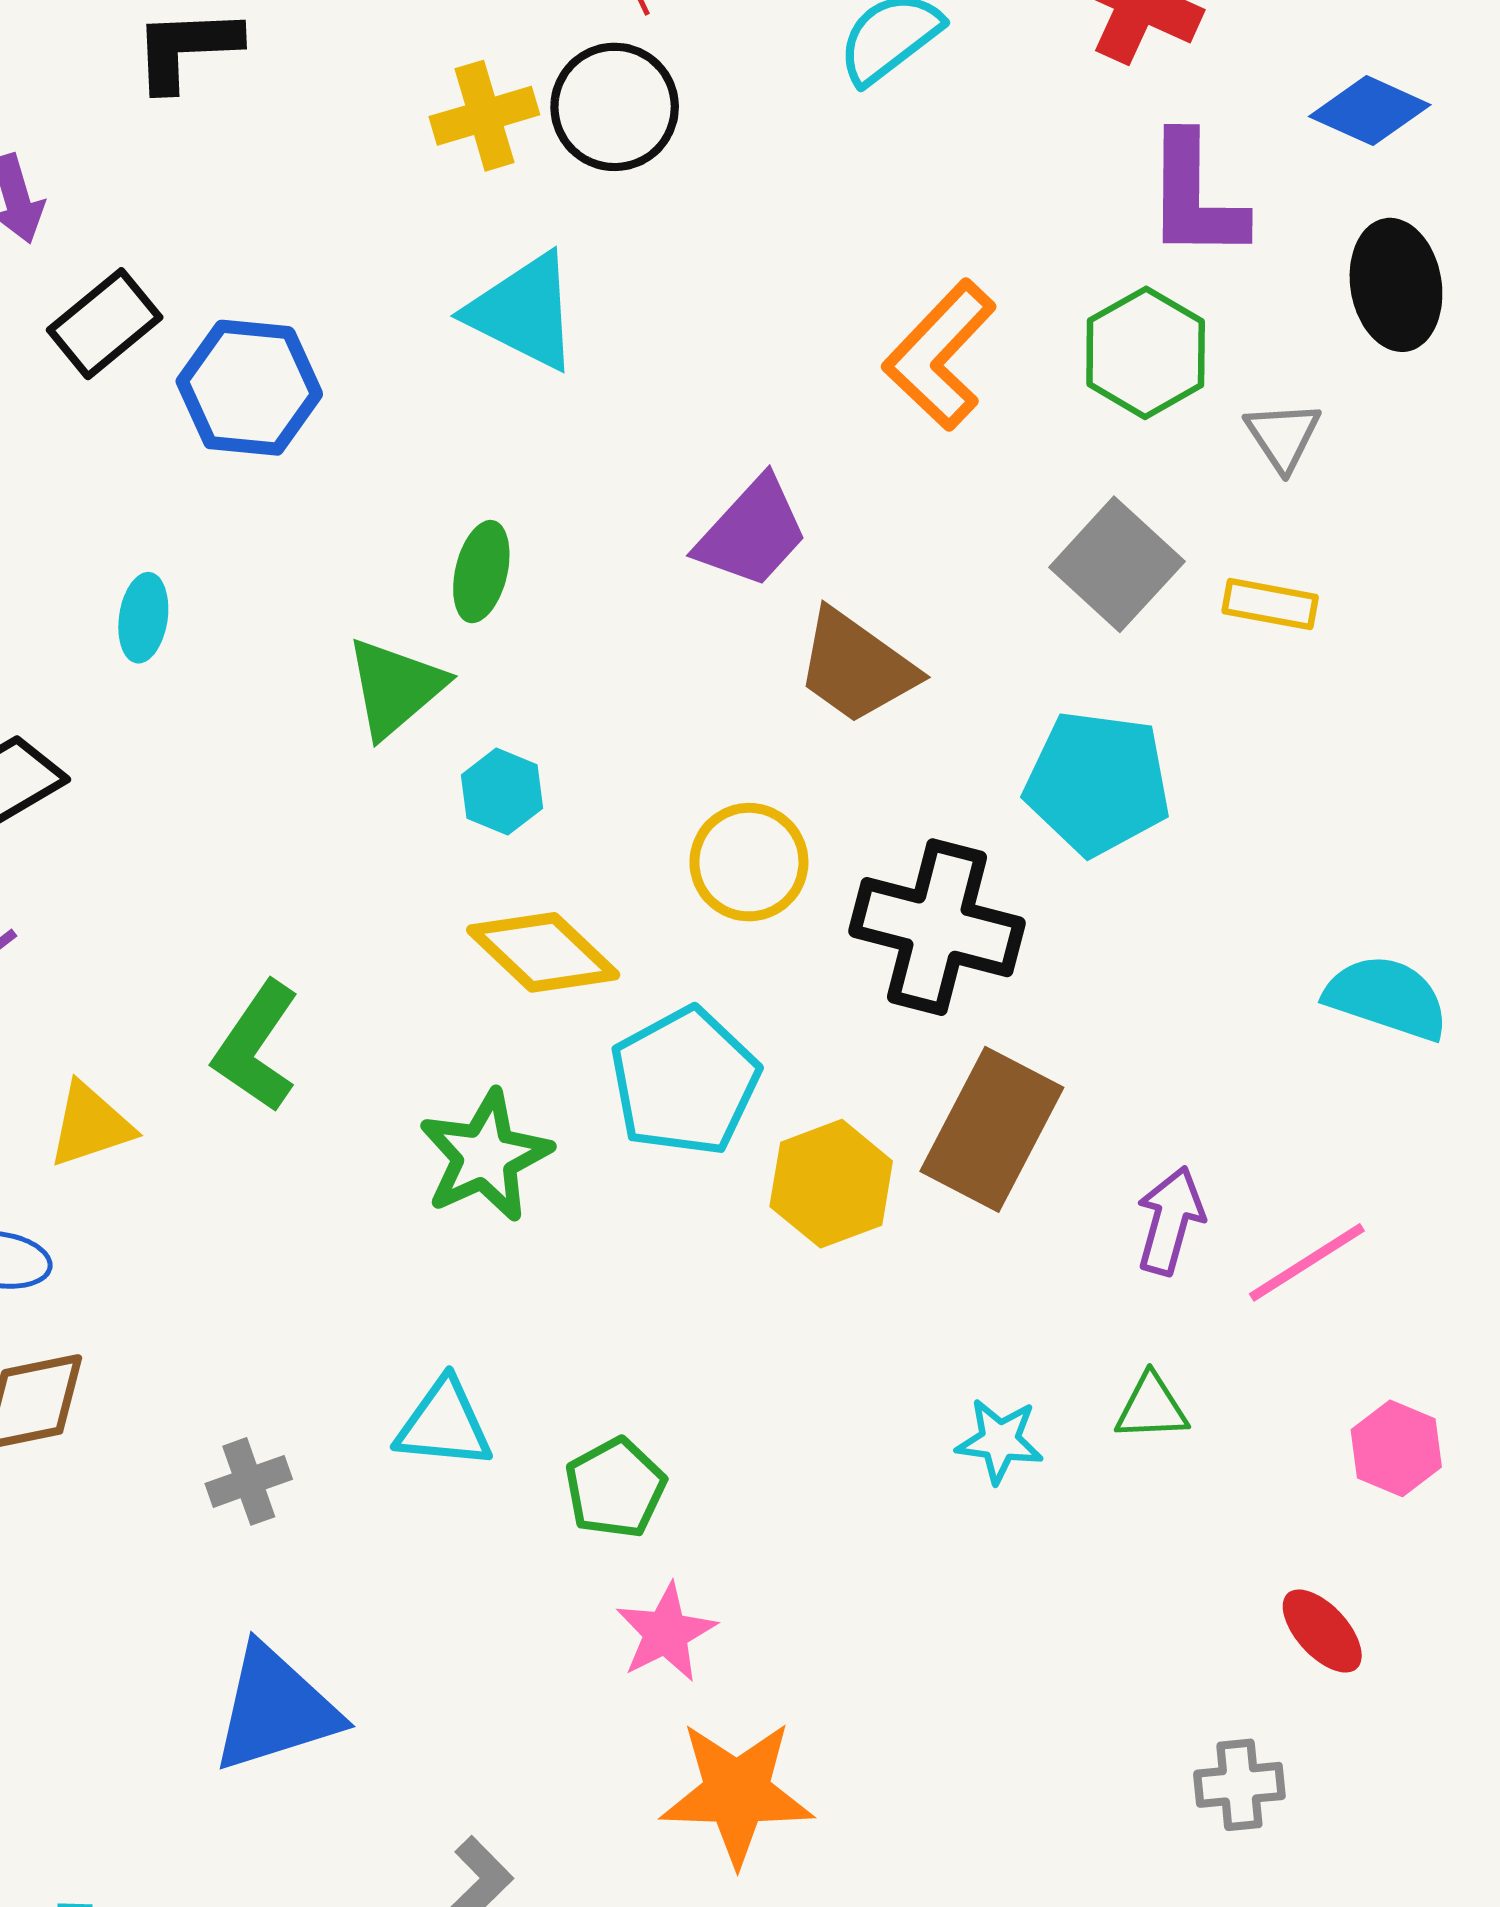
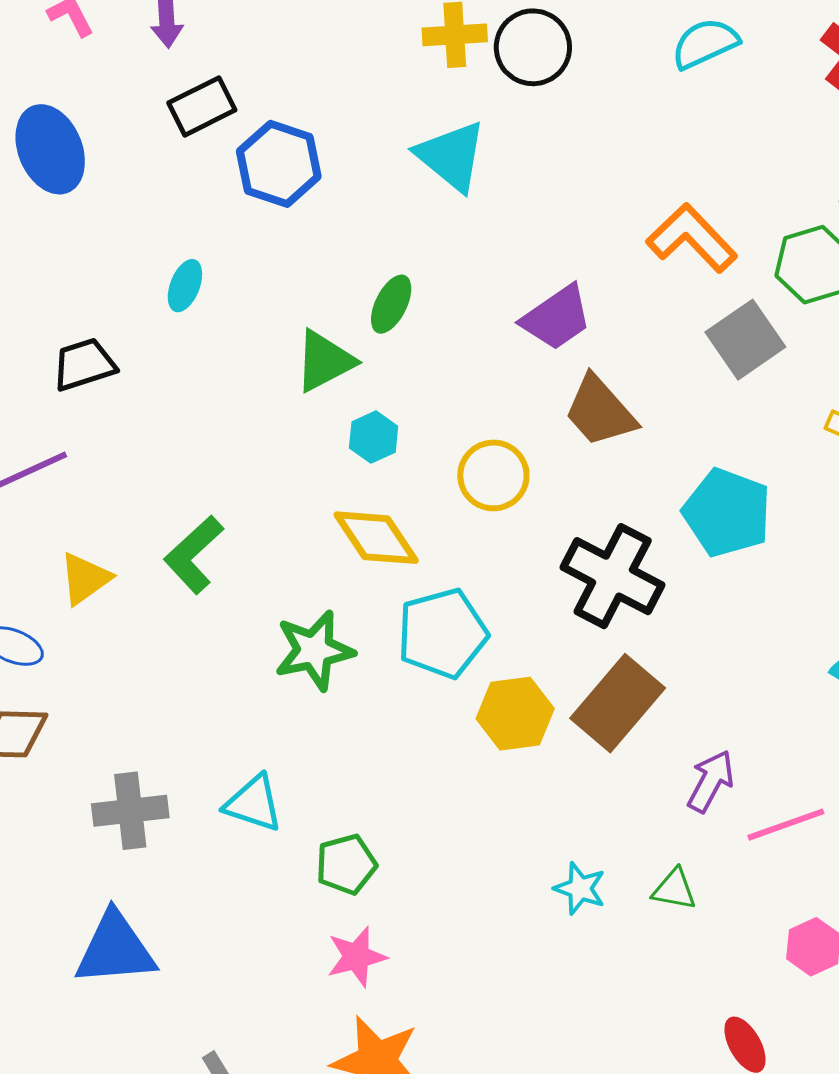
orange L-shape: (940, 355) -> (692, 238), turned 80
gray square: (1117, 564) -> (745, 340), moved
yellow circle: (749, 862) -> (493, 475), moved
yellow triangle: (90, 1125) -> (85, 578), turned -30
gray cross: (249, 1481) -> (130, 811), size x1.5

